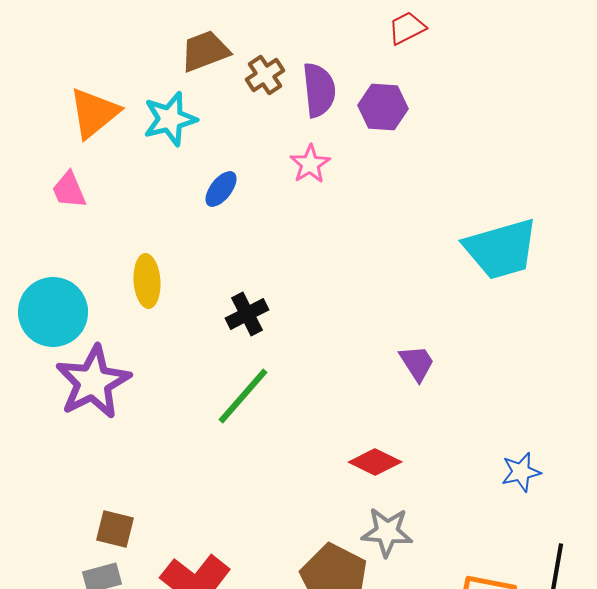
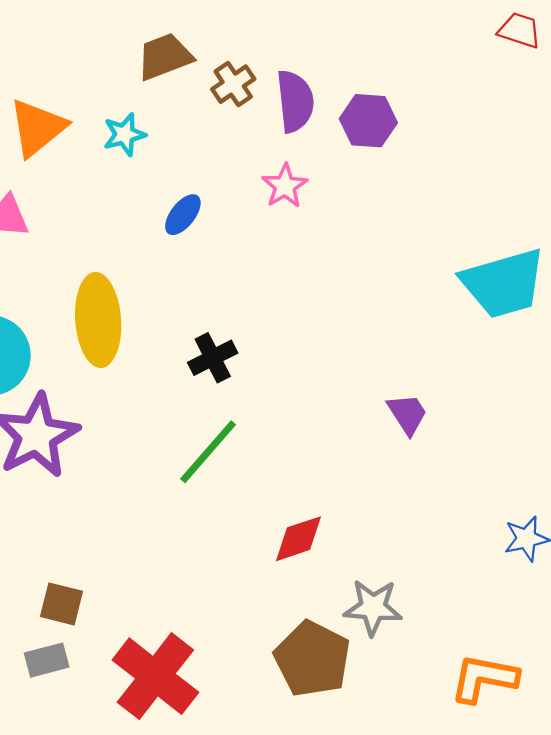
red trapezoid: (407, 28) -> (520, 30), moved, turned 45
cyan star: (170, 119) -> (124, 134), size x0.7
yellow ellipse: (147, 281) -> (98, 320), size x1.5
red diamond: (375, 462) -> (299, 539), moved, turned -45

